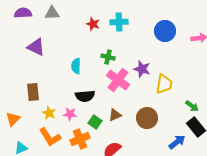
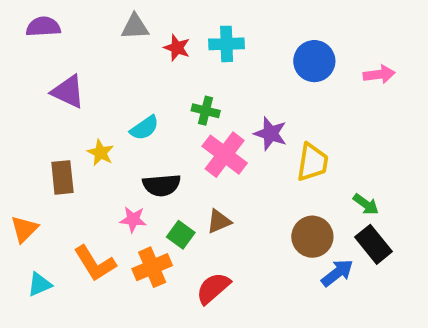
gray triangle: (52, 13) -> (135, 27), moved
cyan semicircle: (76, 66) -> (144, 128), turned -126
yellow star: (49, 113) -> (101, 153), moved
brown circle: (147, 118) -> (312, 237), moved

